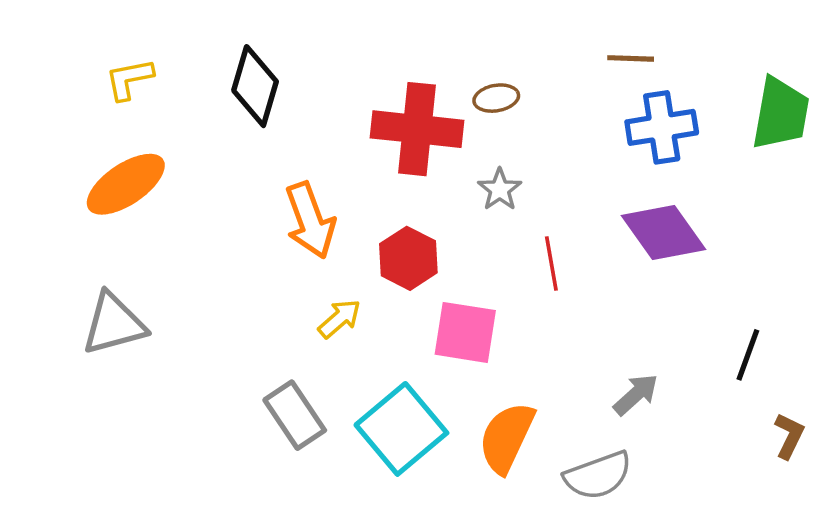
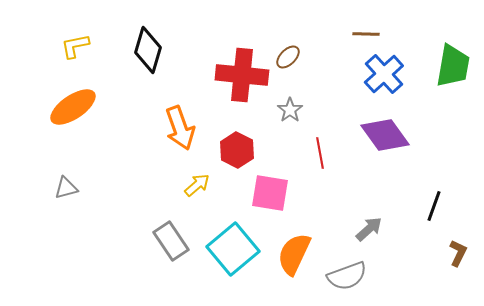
brown ellipse: (496, 98) -> (288, 57), turned -35
blue cross: (662, 127) -> (384, 74), turned -33
gray triangle: (114, 324) -> (66, 188), size x0.6

